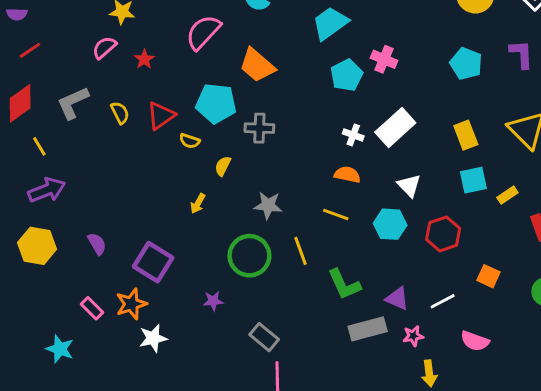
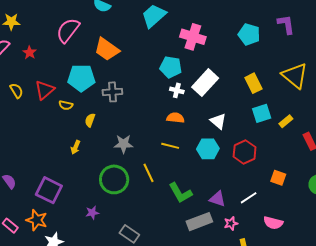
pink cross: (384, 59) -> (193, 37), size x1.4
cyan pentagon: (347, 75) -> (171, 67), moved, turned -30
orange star: (131, 304) -> (37, 220), turned -30

